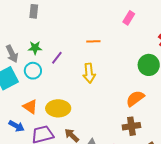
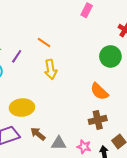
orange line: (93, 41) -> (44, 43), moved, turned 40
orange semicircle: (135, 98) -> (99, 91), turned -96

